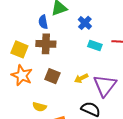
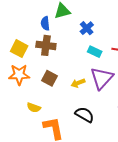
orange star: (22, 75) -> (19, 75), turned -30
purple triangle: (105, 85) -> (102, 78), moved

